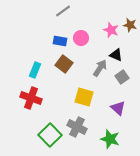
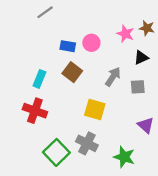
gray line: (63, 11) -> (45, 12), moved
black triangle: (116, 55) -> (141, 57), moved, turned -48
gray square: (122, 77) -> (138, 87), turned 32
purple triangle: (118, 108) -> (146, 125), moved

